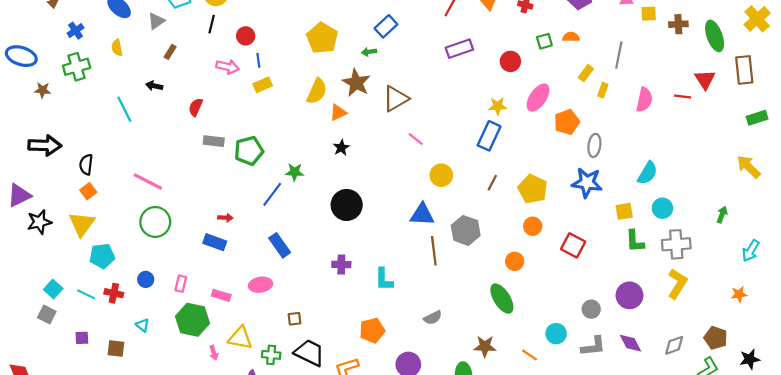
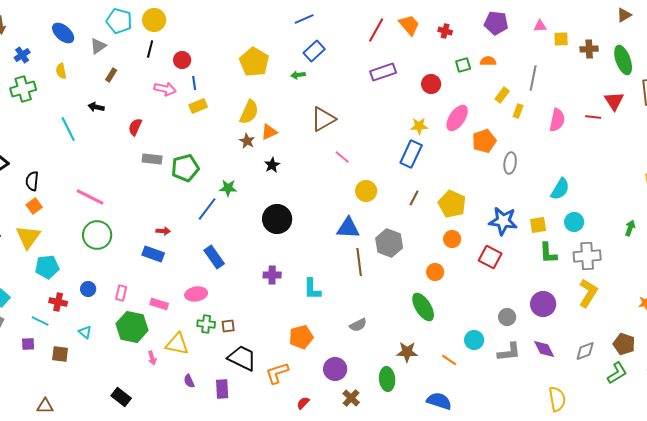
brown star: (356, 83) -> (247, 141), moved, size x0.6
blue star: (587, 183) -> (503, 221), moved
cyan line: (86, 294) -> (40, 321), moved
green cross: (271, 355) -> (206, 324), moved

